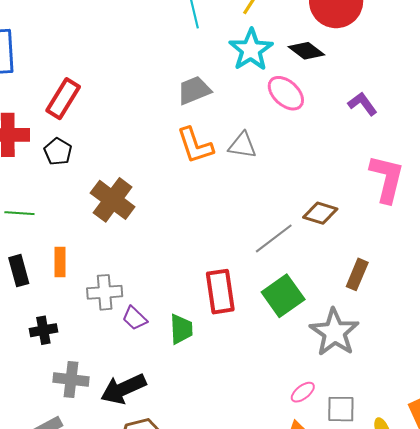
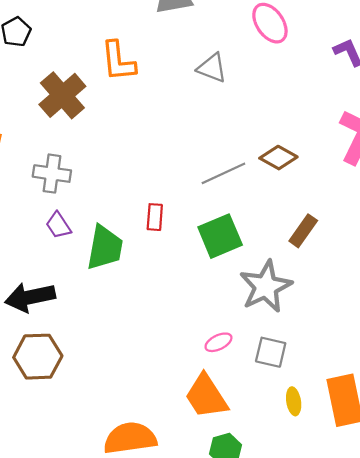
orange L-shape: (195, 145) -> (118, 61), moved
gray cross: (105, 292) -> (52, 174), moved
red rectangle: (220, 292) -> (155, 217), size x0.6
green trapezoid: (181, 329) -> (105, 248), size x1.4
gray square: (341, 409) -> (271, 352), moved

